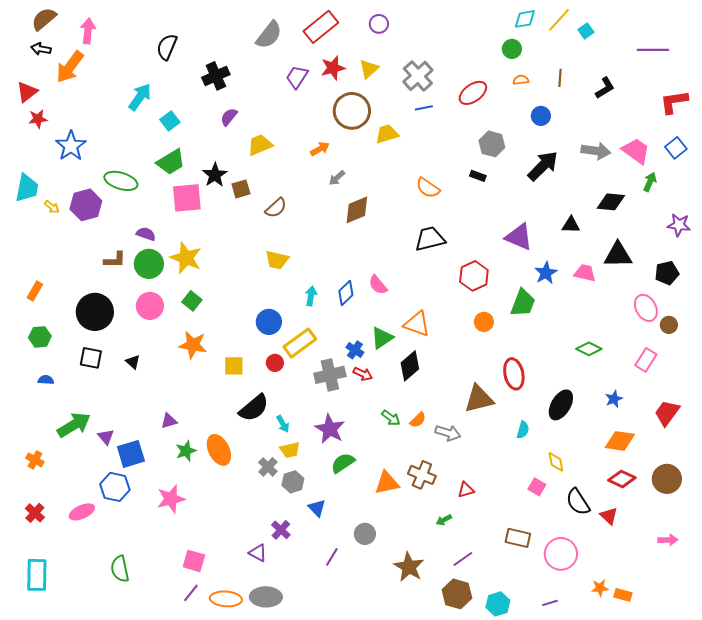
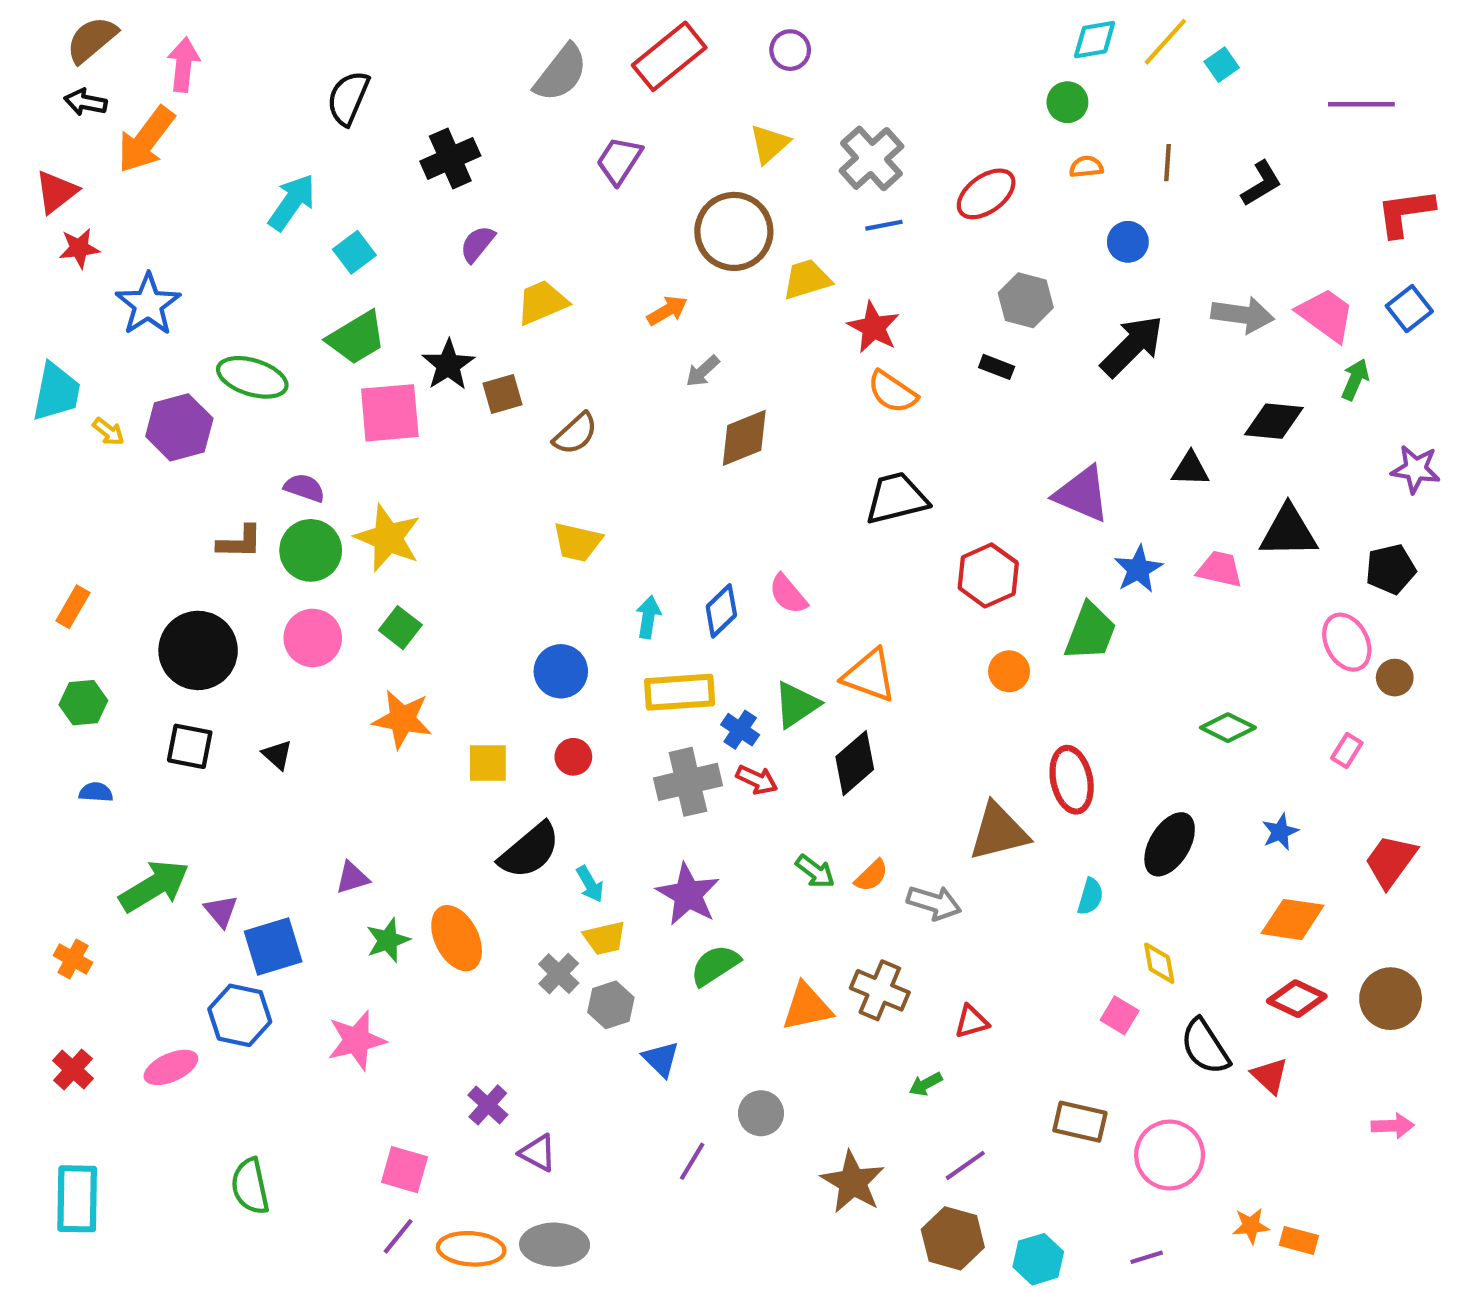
red star: (333, 68) -> (874, 327), moved, turned -30
yellow rectangle: (300, 343) -> (680, 692), moved, turned 32
pink rectangle: (646, 360) -> (1347, 751), size x0.7
purple cross: (281, 530) -> (488, 1105), moved

